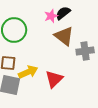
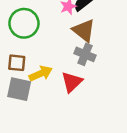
gray cross: (85, 51) -> (85, 54), moved, turned 30

